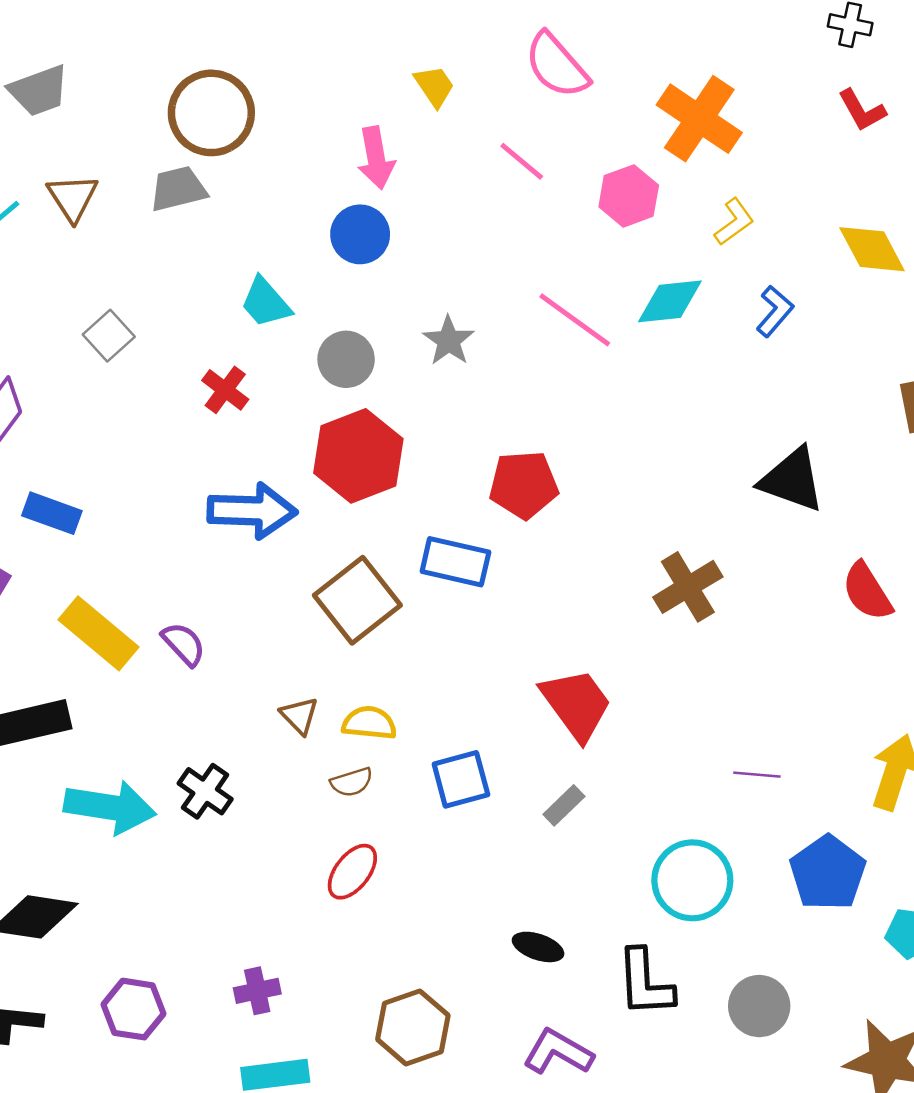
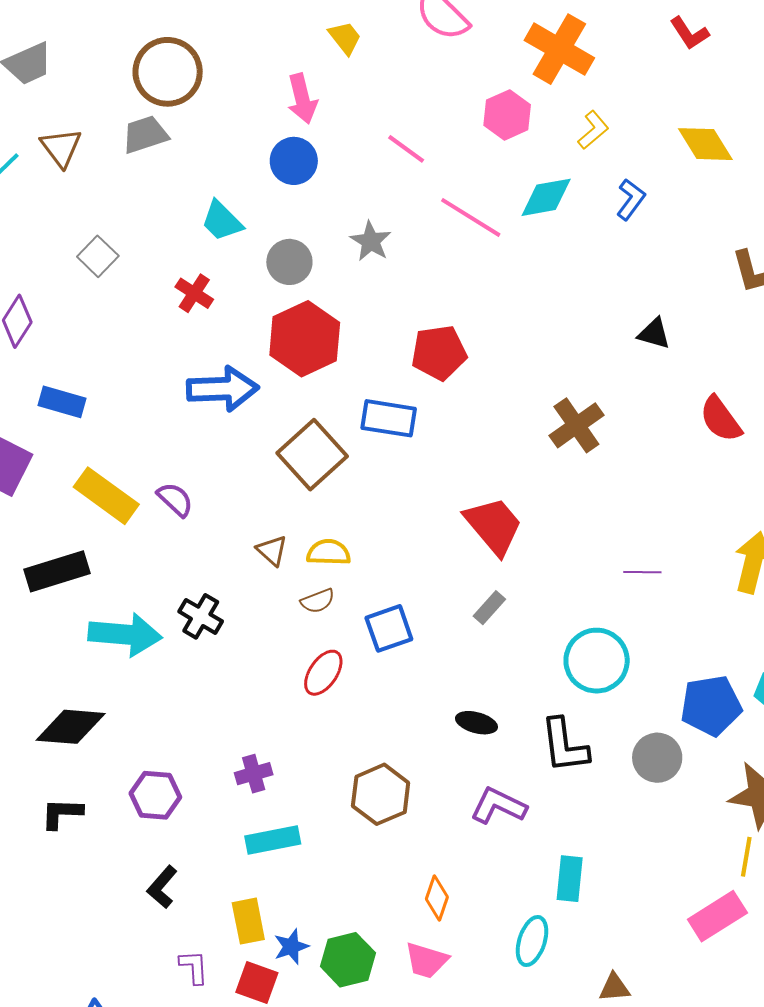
pink line: (522, 161) -> (406, 149), moved
black triangle: (792, 480) -> (654, 334), size x0.6
blue square: (461, 779) -> (389, 628), moved
blue pentagon: (828, 873) -> (711, 706), moved, turned 30

